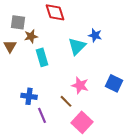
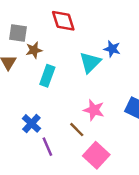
cyan rectangle: (42, 57) -> (47, 76), turned 36
blue cross: (29, 96) -> (31, 123), turned 35

